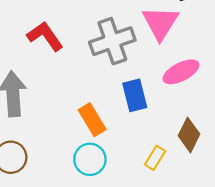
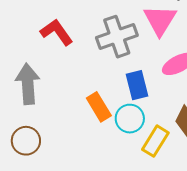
yellow rectangle: (155, 158) -> (155, 141), size x1.4
cyan circle: (90, 159) -> (130, 119), moved

